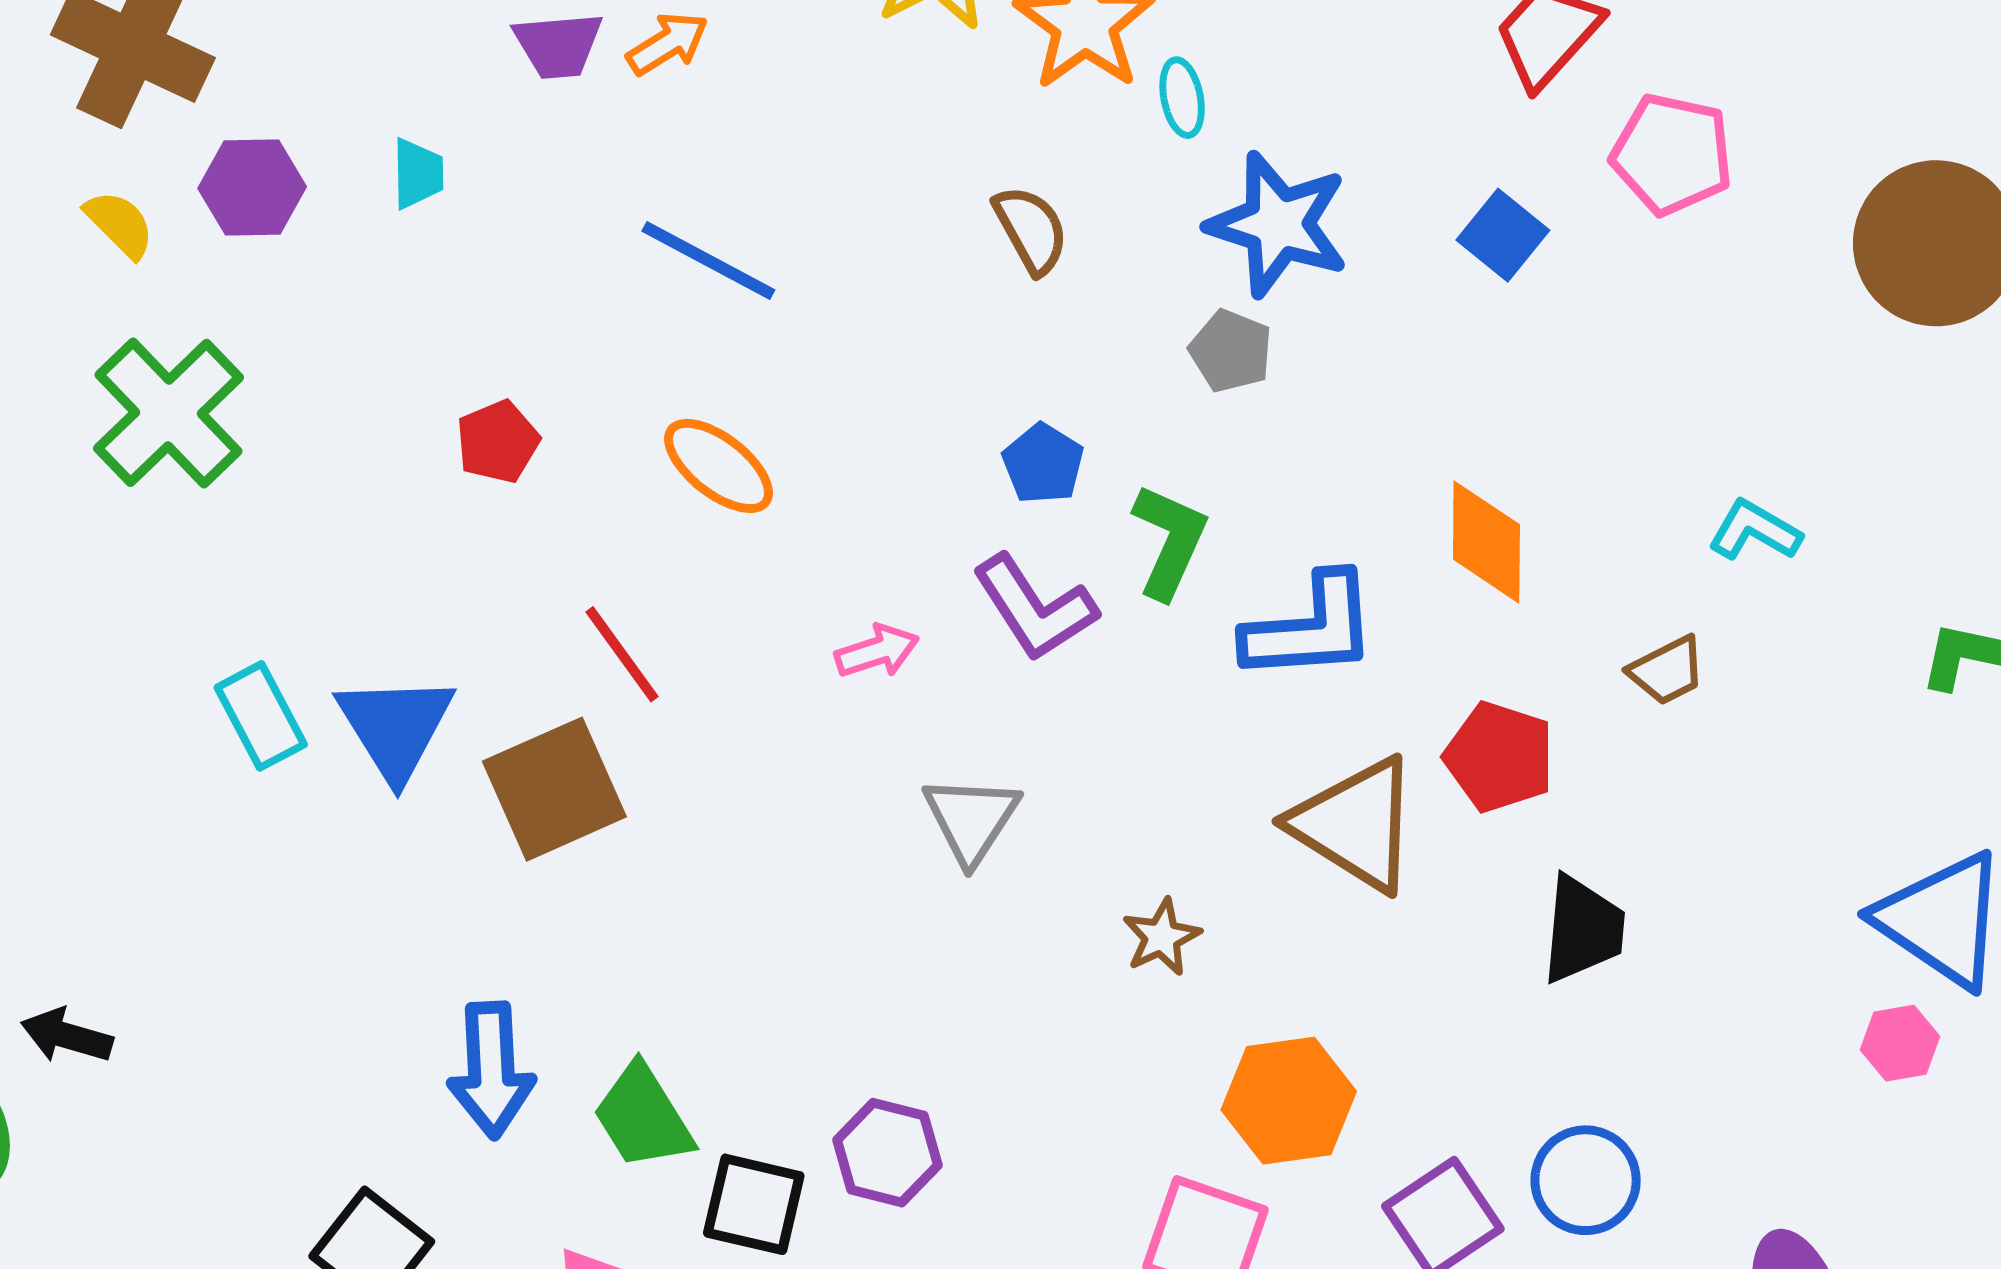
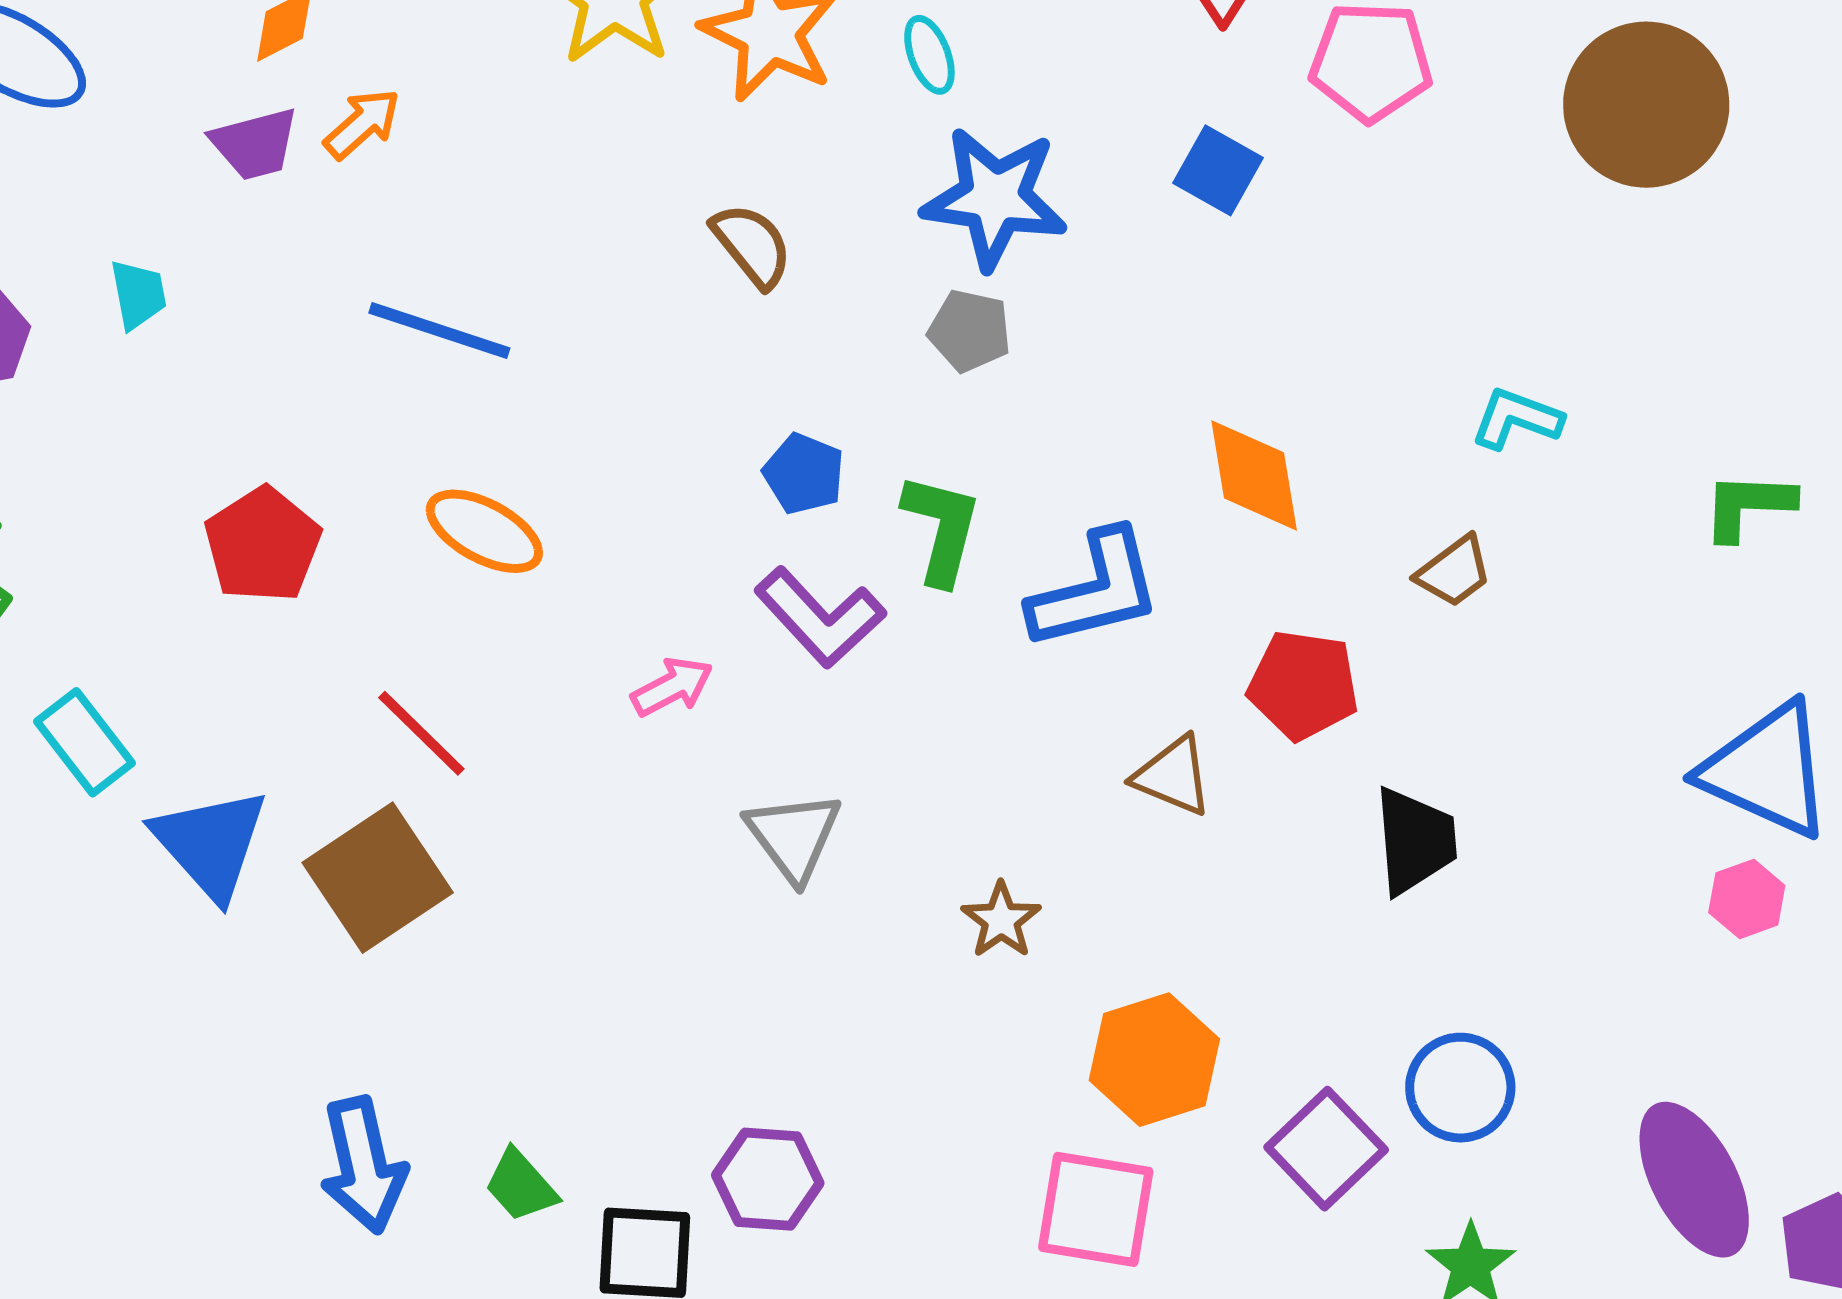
cyan ellipse: (1182, 98) -> (929, 55), moved
red pentagon: (498, 442) -> (263, 545), size x1.4
cyan rectangle: (261, 716) -> (84, 742), moved
brown triangle: (1355, 824) -> (1173, 776), size x0.6
green trapezoid: (643, 1117) -> (521, 1185), size x0.7

